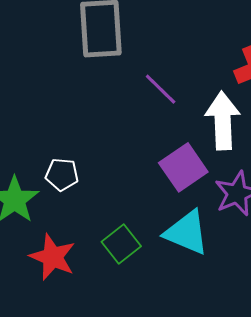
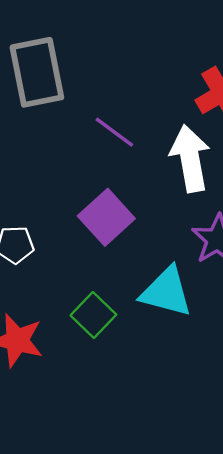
purple square: (183, 167) -> (106, 217), moved

